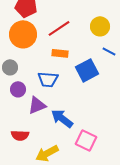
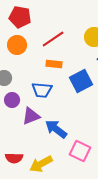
orange circle: (23, 34) -> (17, 45), size x0.7
red semicircle: (20, 135) -> (14, 158), moved

